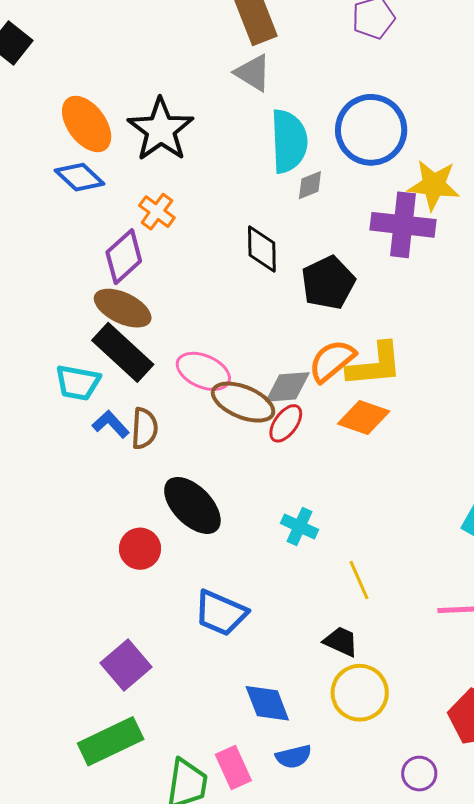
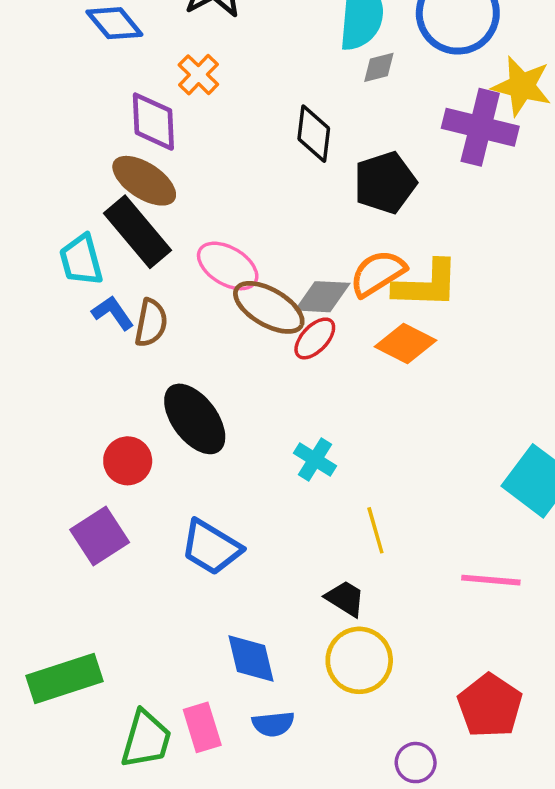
purple diamond: (124, 257) -> (153, 122), turned -58
cyan trapezoid: (78, 383) -> (81, 260), turned 57
purple square: (126, 665) -> (100, 536), moved

